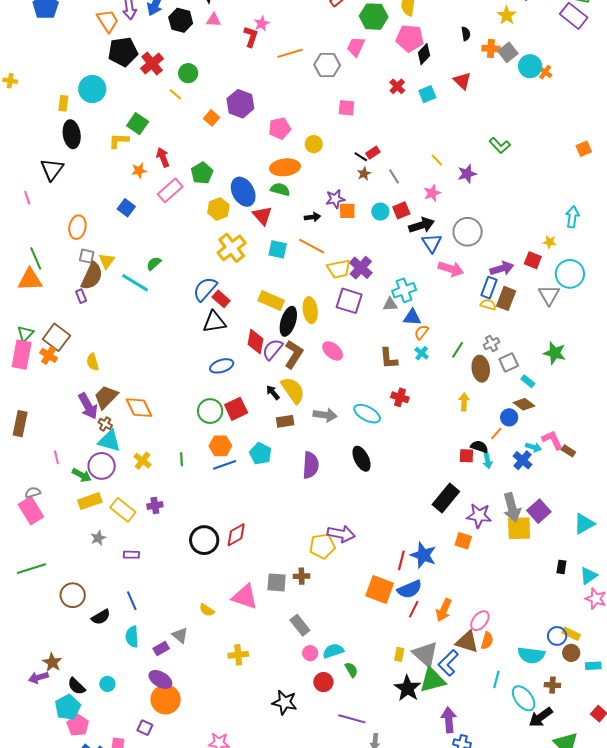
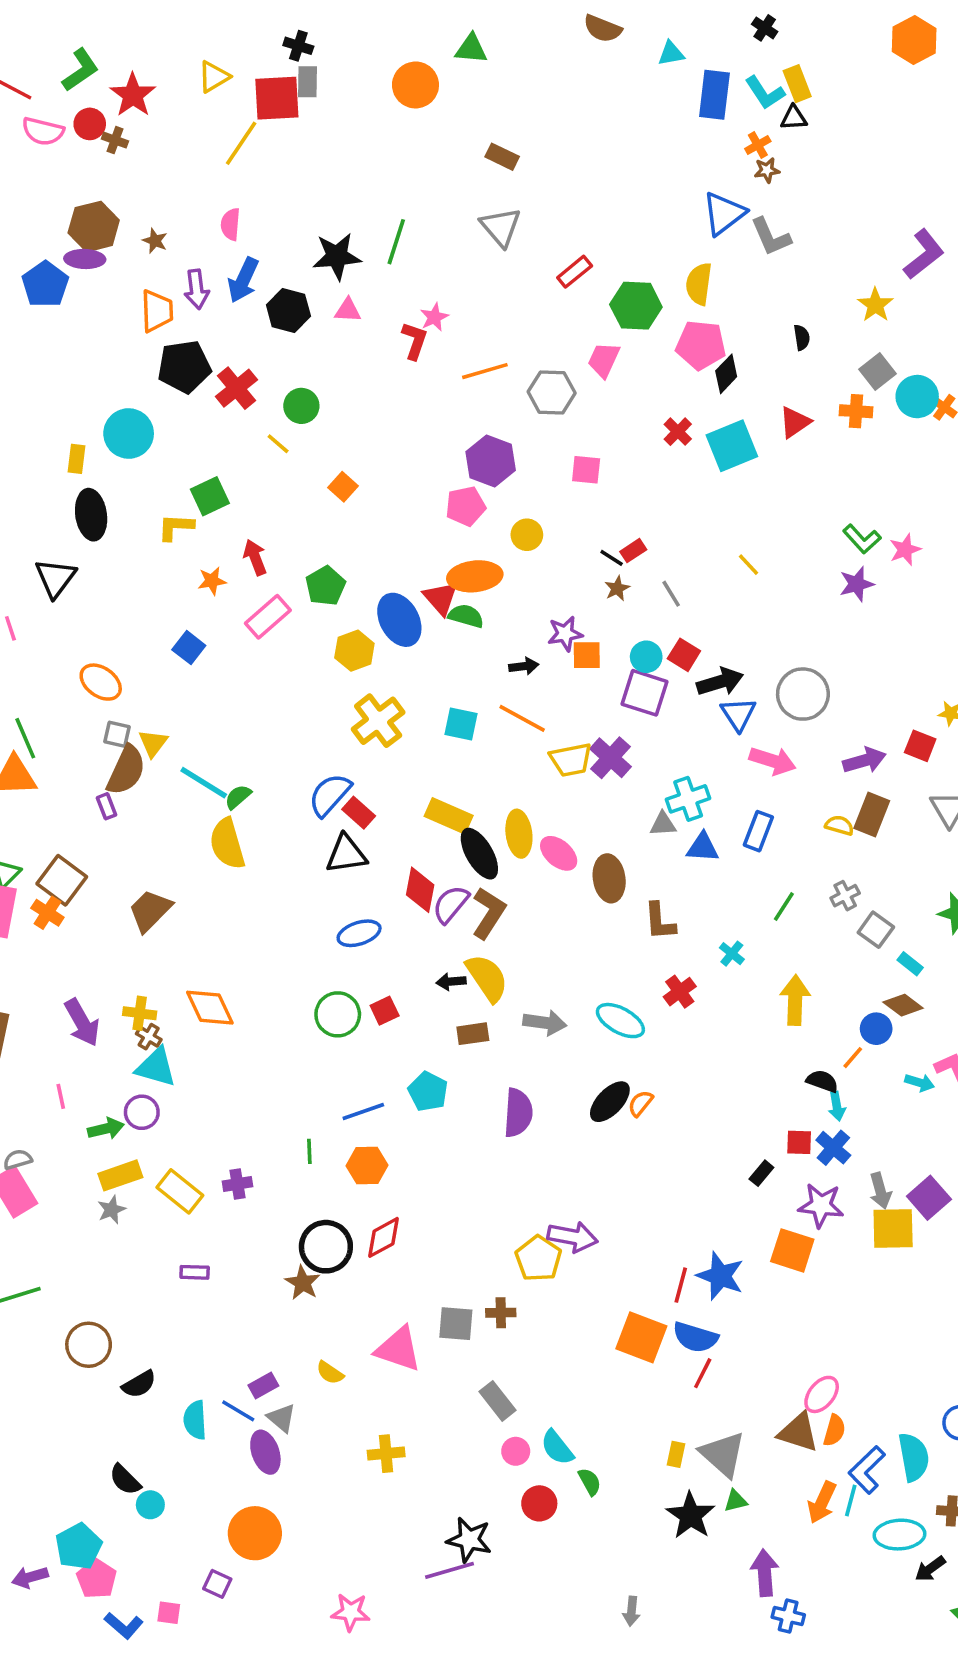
orange trapezoid: (108, 21) -> (157, 311), turned 30
orange cross: (491, 49) -> (856, 411), moved
red triangle: (462, 81) -> (795, 422), turned 42
cyan square: (427, 94) -> (732, 446), size x1.6
purple hexagon: (240, 104) -> (491, 461), moved
green square: (138, 124) -> (210, 496), turned 30
purple star: (467, 174) -> (857, 584), moved
pink star: (432, 193) -> (905, 550), moved
red square: (401, 210) -> (684, 655), turned -36
red triangle: (262, 216) -> (441, 598), moved
orange ellipse: (77, 227) -> (101, 682), turned -65
green semicircle: (154, 263) -> (238, 797), moved
blue rectangle: (489, 288) -> (758, 831), moved
purple square: (349, 301) -> (644, 693), moved
black ellipse: (288, 321) -> (479, 854), turned -48
orange semicircle: (421, 332) -> (641, 1103), moved
pink ellipse: (333, 351) -> (559, 853), moved
cyan cross: (422, 353) -> (732, 954), moved
yellow semicircle: (93, 362) -> (227, 844), moved, size x1.6
gray square: (509, 362) -> (876, 930), turned -30
brown ellipse: (481, 369) -> (609, 878), moved
black arrow: (273, 392) -> (451, 982), turned -56
brown trapezoid: (106, 397) -> (150, 911), moved
red cross: (400, 397) -> (680, 992), turned 36
yellow arrow: (464, 402) -> (795, 1000), size x1.5
purple arrow: (88, 406) -> (82, 1022), moved
red square: (236, 409) -> (385, 1011), size x0.7
orange hexagon: (220, 446) -> (367, 1166), moved
red square: (466, 456) -> (799, 1142), moved
green line: (181, 459) -> (309, 1151), moved
black ellipse: (361, 459) -> (610, 1102), turned 70
blue cross: (523, 460) -> (833, 1148), moved
yellow cross: (142, 461) -> (140, 1013), moved, turned -30
purple circle: (102, 466) -> (142, 1112), size x0.7
green arrow: (82, 475) -> (106, 1129), turned -42
black rectangle: (446, 498) -> (761, 1173), size x0.5
gray arrow: (512, 507) -> (880, 1191), size x0.7
gray star: (98, 538) -> (112, 1210), moved
orange square: (463, 541) -> (792, 1250), size x1.4
yellow pentagon: (322, 546) -> (538, 1259), turned -30
blue semicircle: (410, 589) -> (695, 1337), turned 40
blue line: (132, 601) -> (238, 1411), moved, turned -36
orange arrow: (444, 610) -> (822, 1502), moved
purple rectangle: (161, 648) -> (263, 1386), moved
cyan semicircle: (333, 651) -> (557, 1448), turned -110
cyan semicircle: (531, 655) -> (914, 1457), turned -108
brown star: (52, 662) -> (303, 1283), moved
blue L-shape: (448, 663) -> (867, 1470), moved
purple arrow: (38, 678) -> (30, 1577), moved
purple ellipse: (160, 679) -> (265, 1452), moved, turned 40
green triangle: (432, 680) -> (736, 1501), size x0.5
black semicircle: (76, 686) -> (125, 1480), moved
cyan ellipse: (524, 698) -> (900, 1535), turned -56
black arrow: (541, 717) -> (930, 1569), size x0.7
purple line: (352, 719) -> (449, 1570), moved, turned -32

